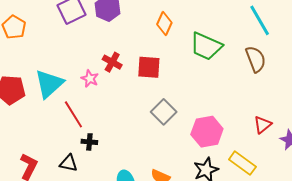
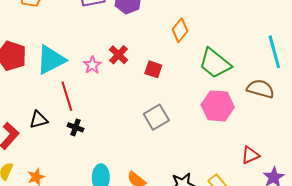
brown semicircle: (256, 59) -> (260, 89), turned -68
red square: (149, 67) -> (153, 69), size x0.7
pink hexagon: (207, 132) -> (218, 106), moved
black triangle: (69, 163) -> (39, 120), moved, turned -42

